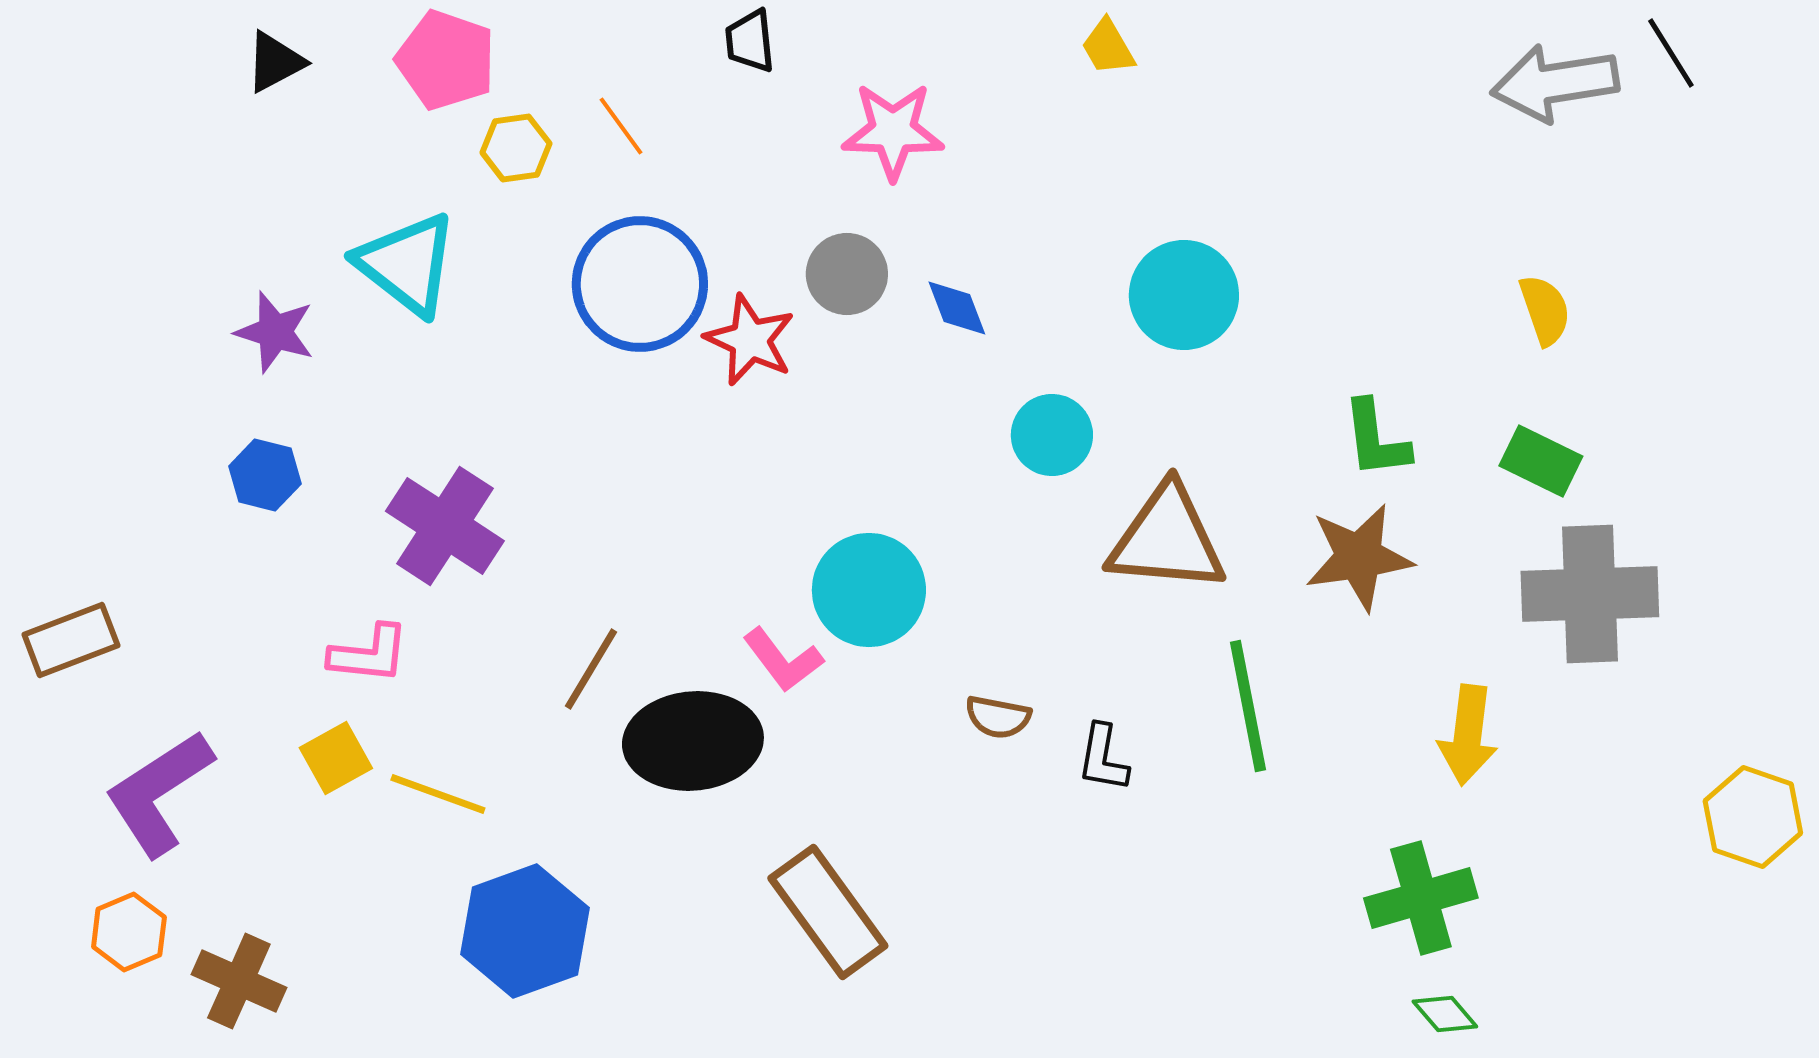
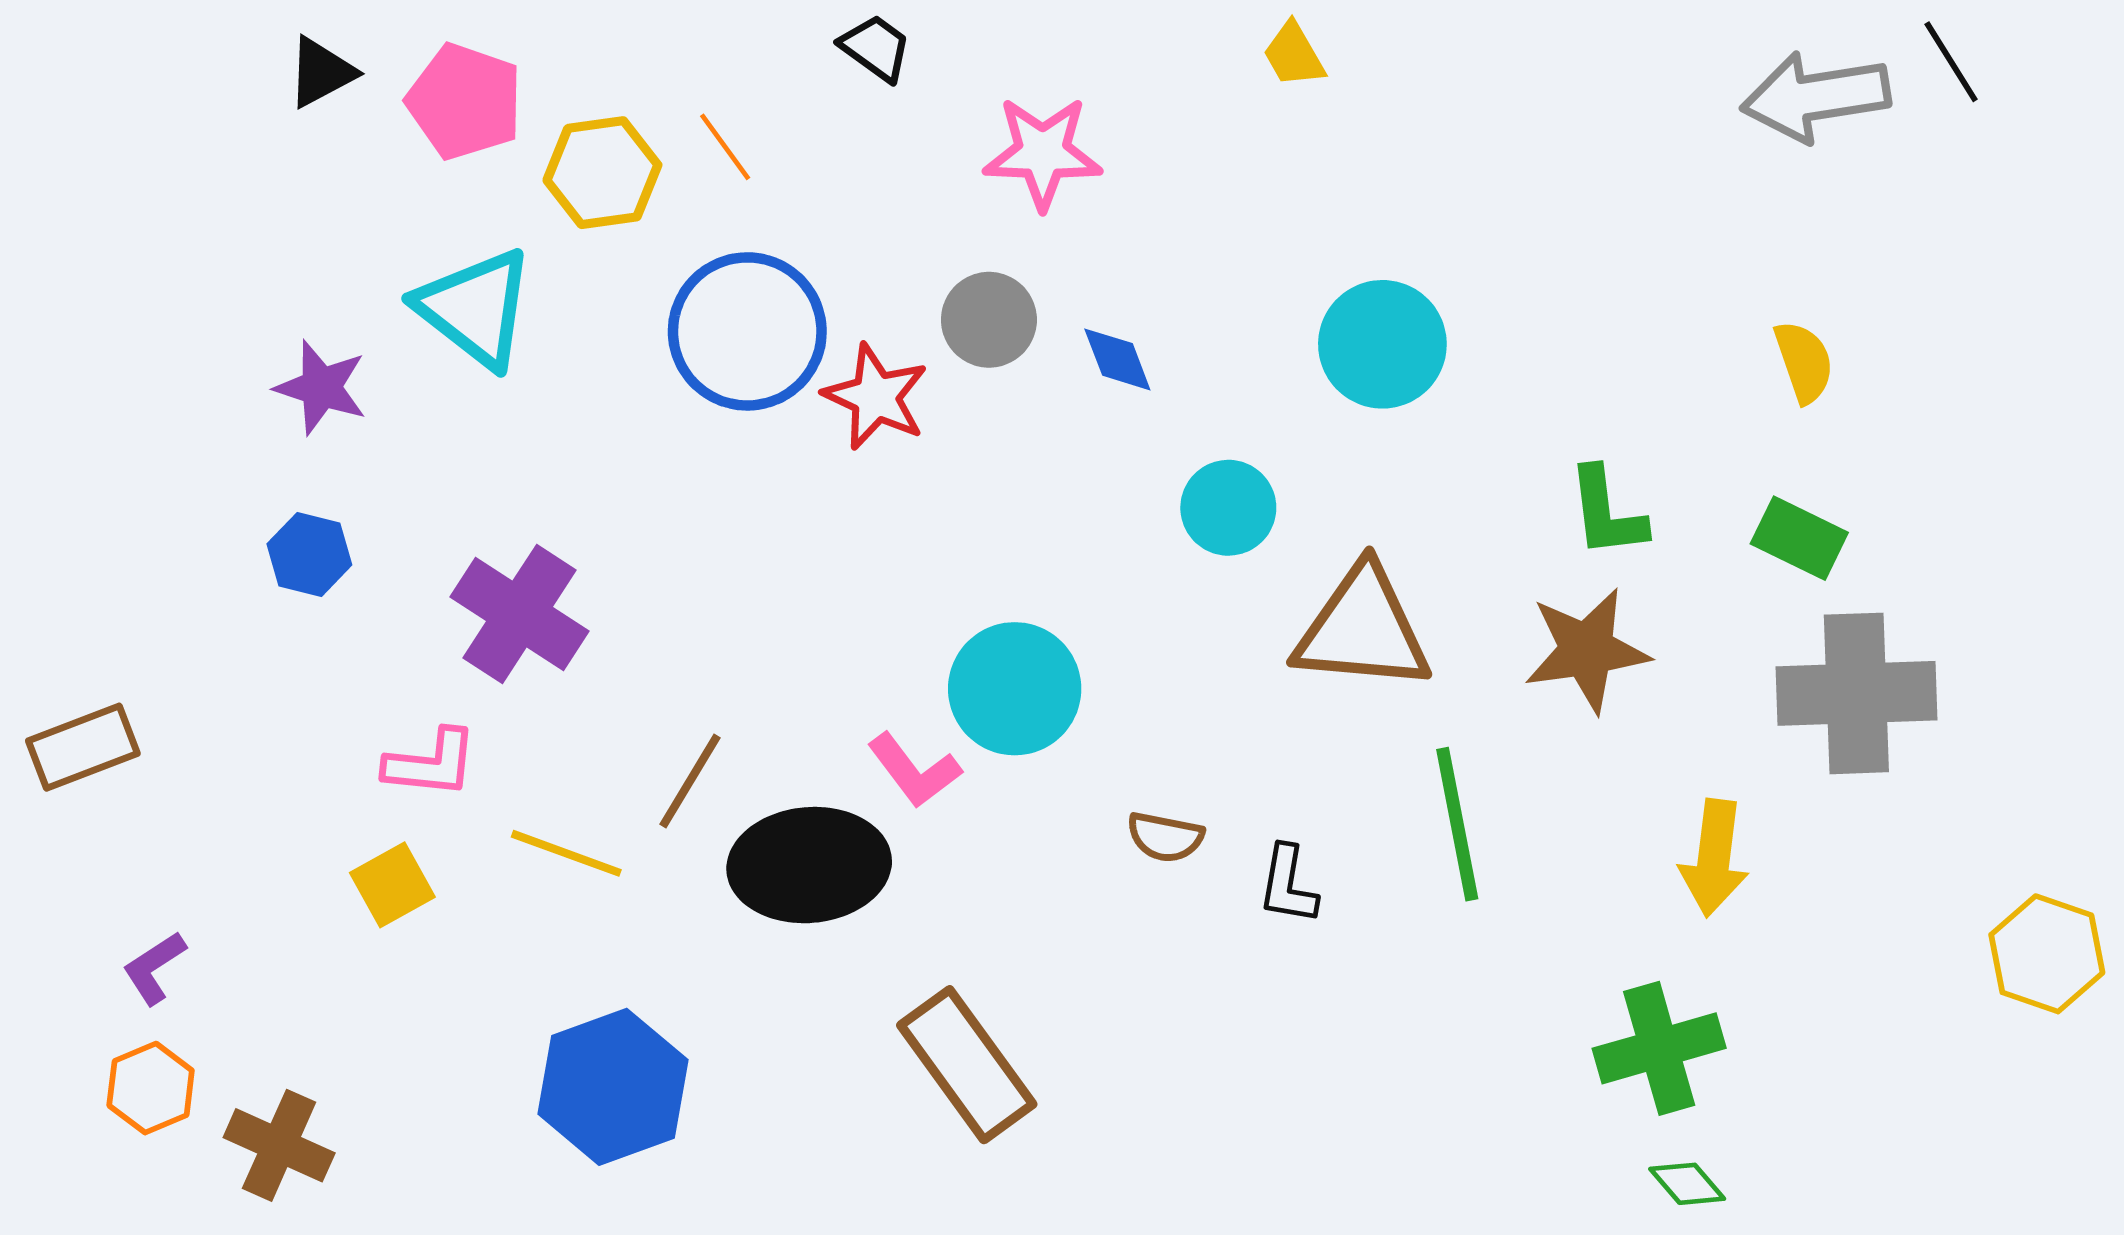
black trapezoid: (750, 41) -> (876, 48), turned 132
pink pentagon: (446, 60) -> (465, 101), moved
yellow hexagon: (516, 148) -> (602, 173), size x1.4
purple L-shape: (159, 793) -> (154, 968), moved, size x0.5
yellow line: (438, 794) -> (566, 853), moved

